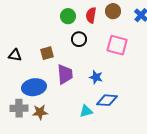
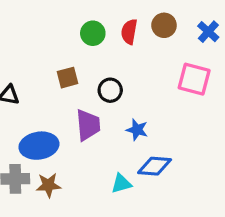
black circle: (79, 39) -> (110, 90), moved
pink square: (117, 45) -> (194, 79), moved
brown square: (47, 53) -> (67, 78), moved

